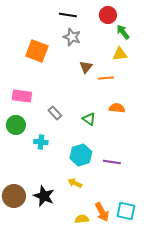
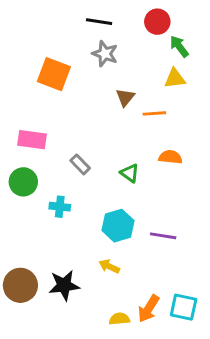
black star: (44, 196) -> (64, 285), turned -30
orange arrow: (102, 212) -> (149, 309), turned 60

